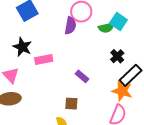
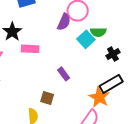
cyan square: (118, 22) -> (86, 39), moved
black cross: (117, 56) -> (113, 54), moved

